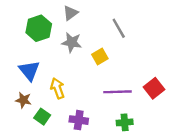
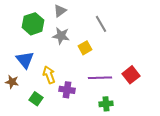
brown star: (23, 100) -> (12, 82), moved
purple cross: (79, 120) -> (67, 90), moved

